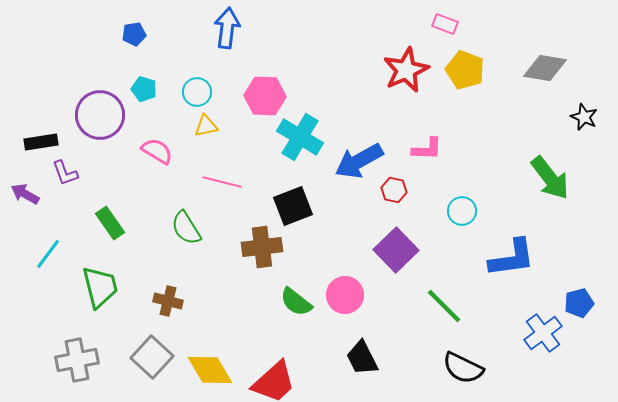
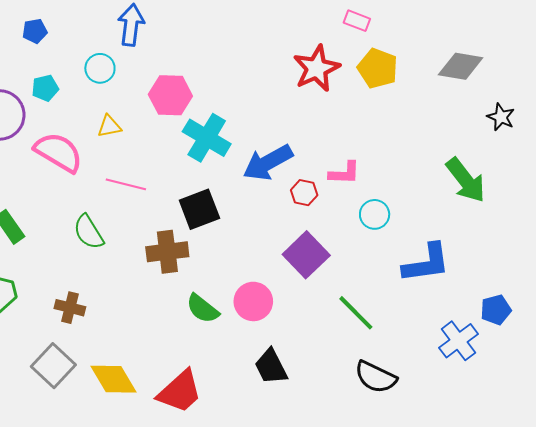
cyan pentagon: (144, 89) -> (45, 88), turned -30
cyan circle: (197, 92) -> (100, 68), moved
pink L-shape: (427, 149) -> (344, 173), moved
pink semicircle: (157, 151) -> (59, 152), size x1.5

